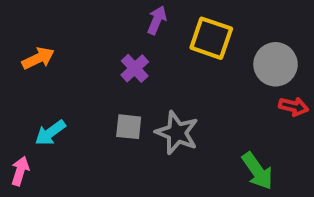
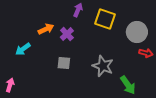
orange arrow: (38, 58) -> (46, 29), moved
cyan arrow: (50, 133) -> (23, 49), moved
gray star: (177, 133) -> (103, 66), moved

